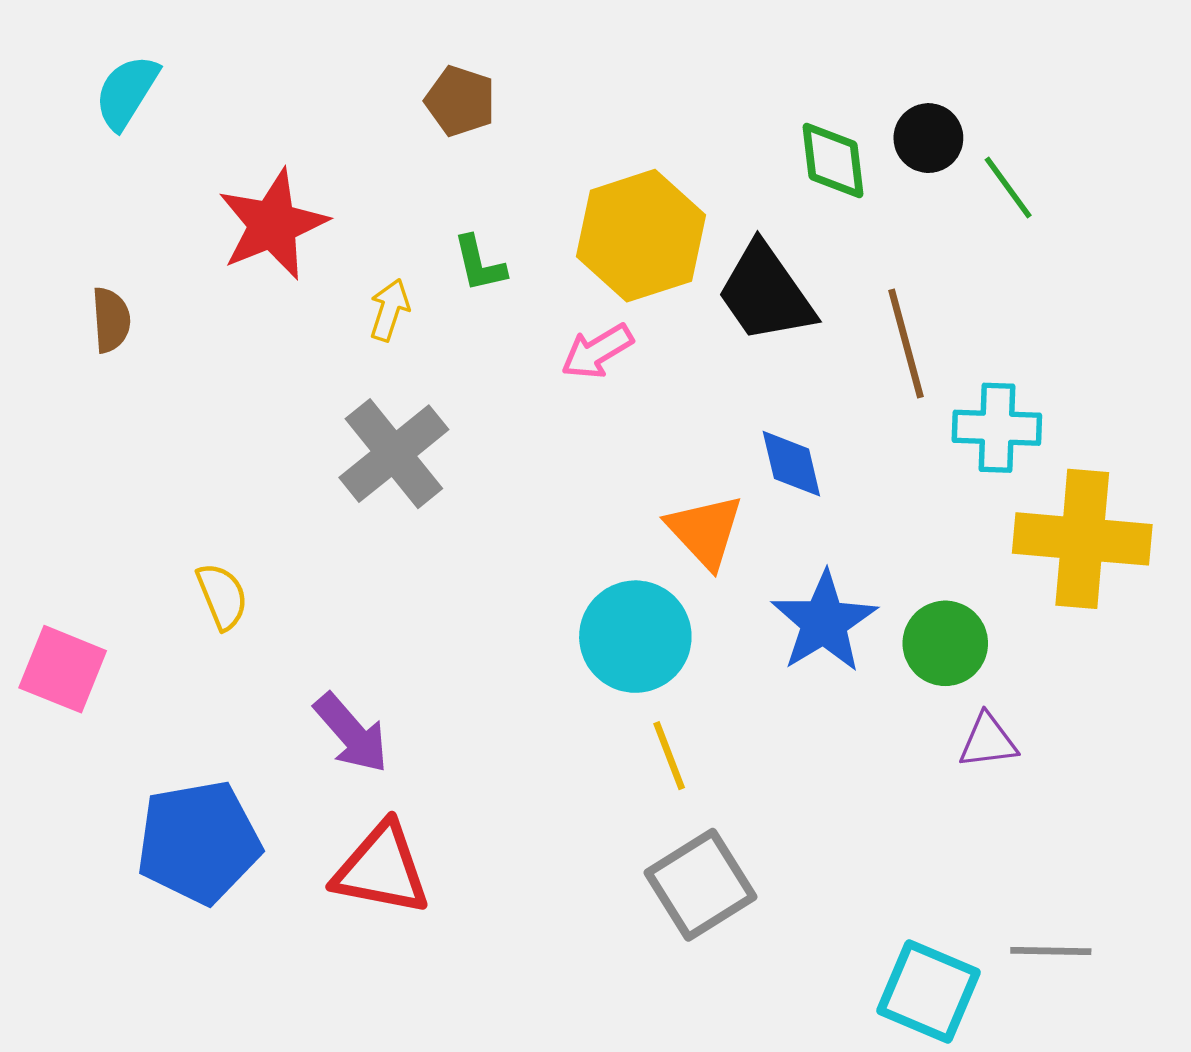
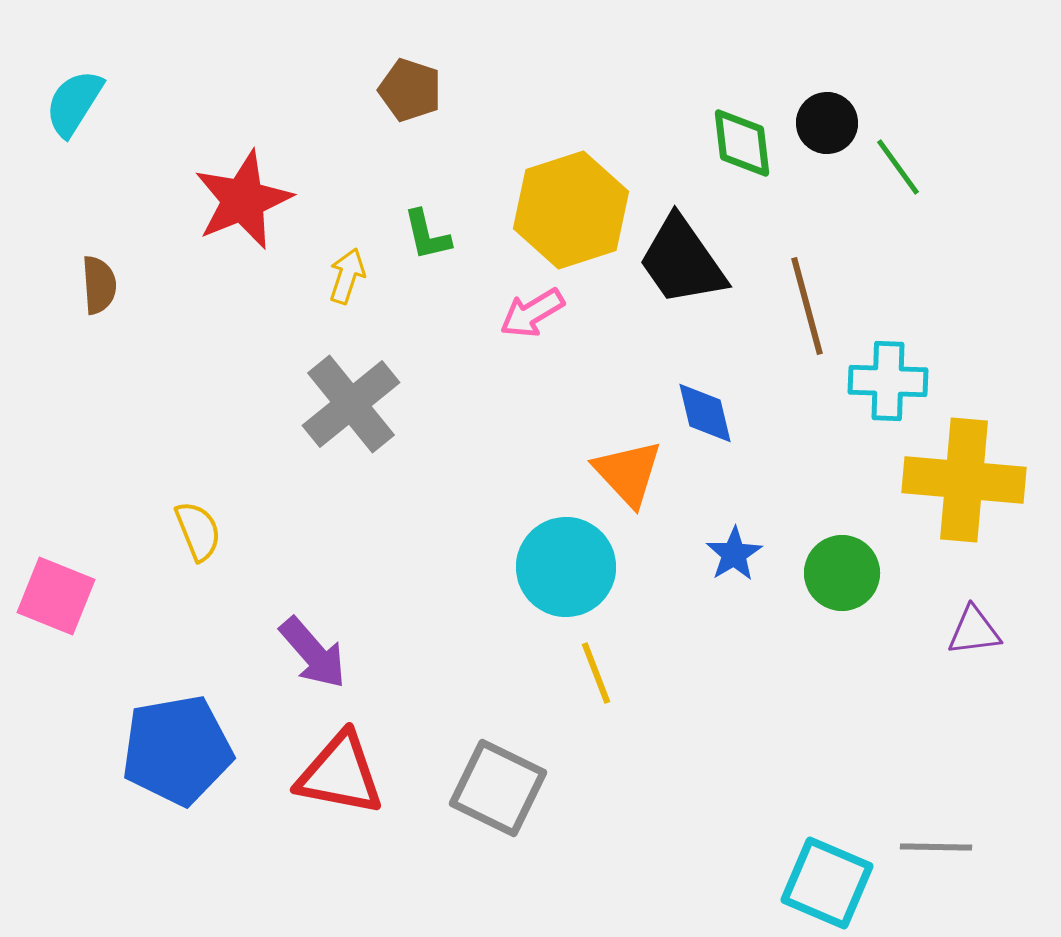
cyan semicircle: (127, 92) -> (74, 103), moved
blue star: (824, 622) -> (734, 554), size x0.6
purple triangle: (988, 741) -> (974, 631), moved
gray square: (700, 885) -> (498, 788), moved, turned -32

